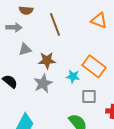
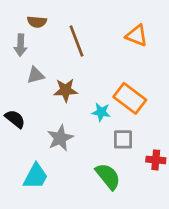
gray arrow: (14, 27) -> (20, 45), turned 91
gray star: (43, 83) -> (60, 138), moved

